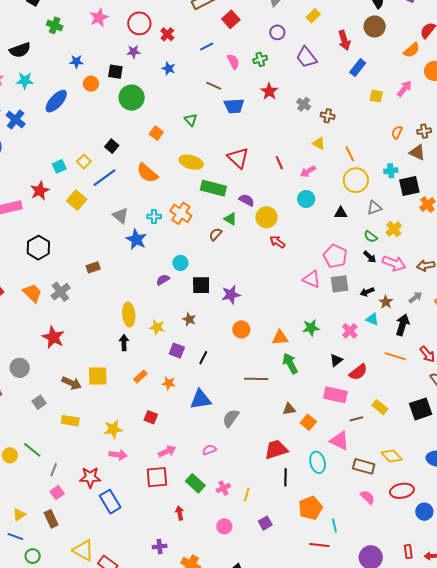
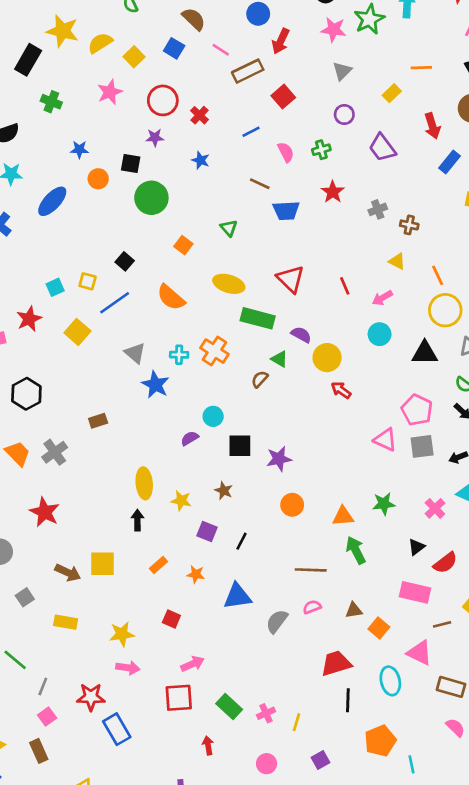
gray cross: (304, 104) -> (378, 209), turned 32
yellow square: (84, 162) -> (88, 281), turned -32
black triangle: (341, 213) -> (425, 353), size x1.5
pink semicircle: (209, 450) -> (312, 607), moved

